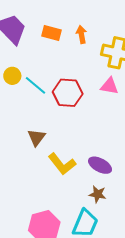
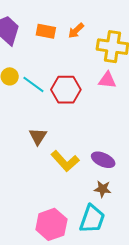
orange arrow: (82, 34) -> (76, 31), turned -120

